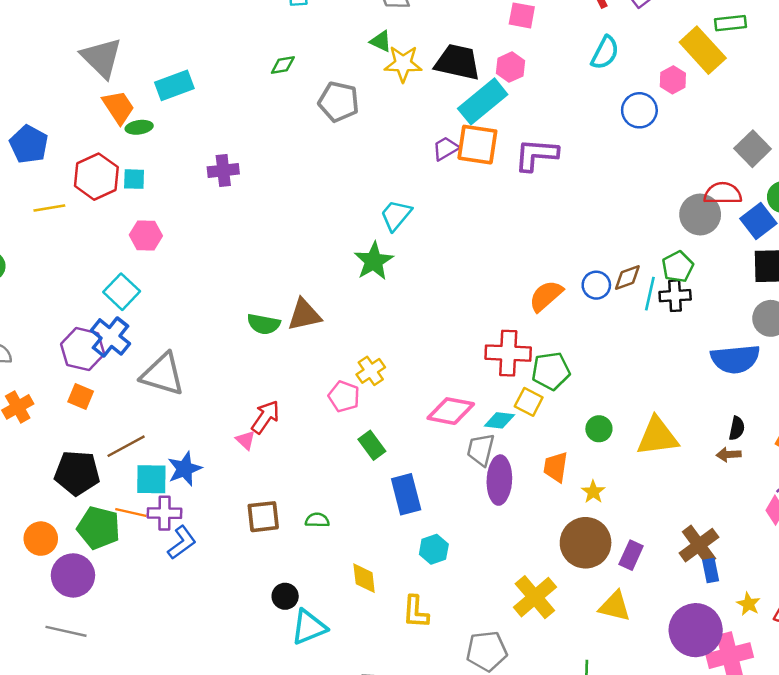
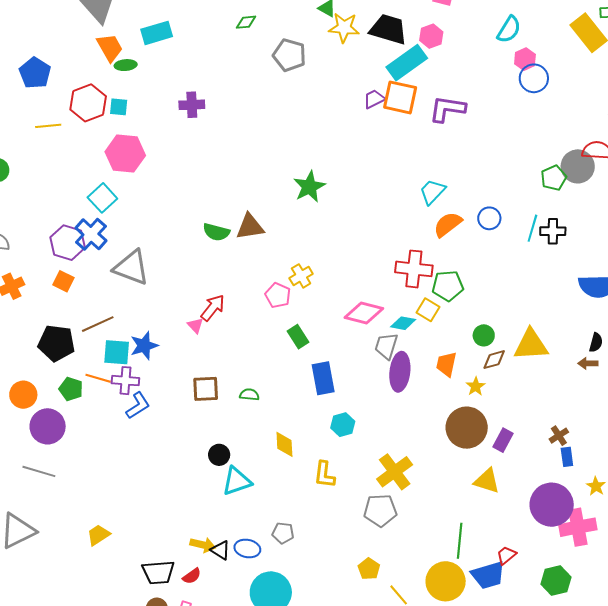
pink hexagon: (673, 80) -> (525, 59), moved
cyan trapezoid: (396, 215) -> (432, 192), moved
pink hexagon: (146, 235) -> (125, 154), size x1.5
green pentagon: (678, 267) -> (554, 178), moved
brown diamond: (627, 277) -> (494, 360), moved
green pentagon: (99, 528) -> (71, 389), size x0.7
brown cross: (699, 545) -> (559, 436), size x0.6
yellow cross: (535, 597) -> (395, 472), moved

